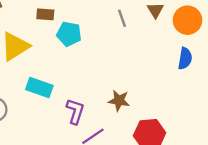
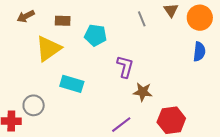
brown rectangle: (45, 14) -> (63, 21), moved
purple L-shape: (75, 111) -> (125, 67), moved

